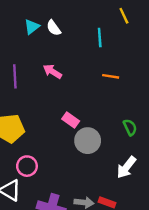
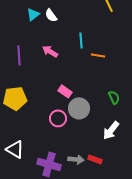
cyan line: (100, 38) -> (81, 40), moved
pink circle: (27, 166) -> (58, 118), moved

